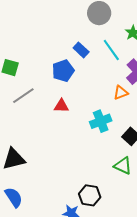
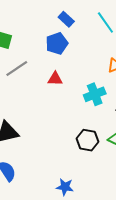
blue rectangle: (81, 50) -> (66, 19), moved
black hexagon: (90, 195) -> (87, 140), moved

